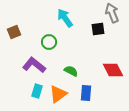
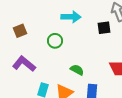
cyan arrow: (65, 18) -> (71, 17), turned 126
purple L-shape: (34, 65) -> (24, 64), moved

